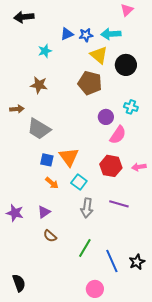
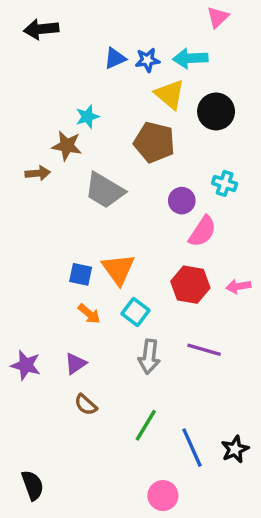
cyan star: (45, 51) -> (87, 117), moved
brown arrow: (17, 109) -> (38, 173), moved
gray trapezoid: (39, 129) -> (105, 190), moved

